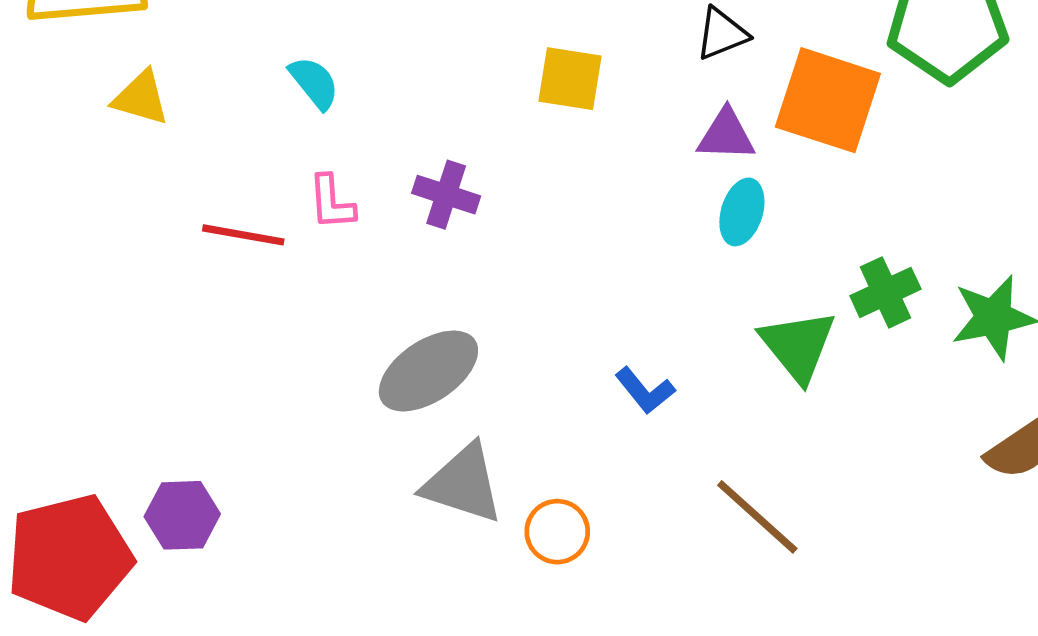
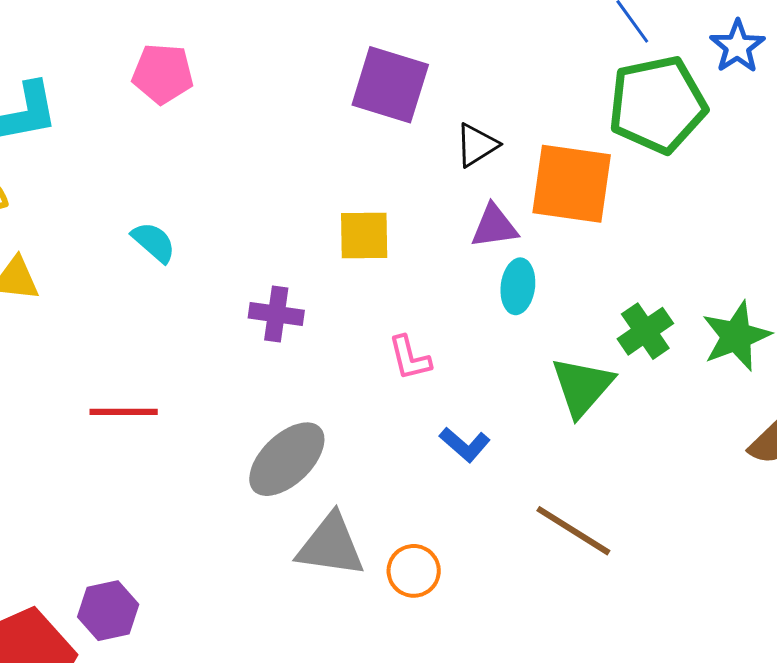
yellow square: (570, 79) -> (364, 235), moved
pink L-shape: (332, 202) -> (410, 358), moved
red line: (243, 235) -> (124, 412), moved
green triangle: (798, 346) -> (582, 387), turned 30

